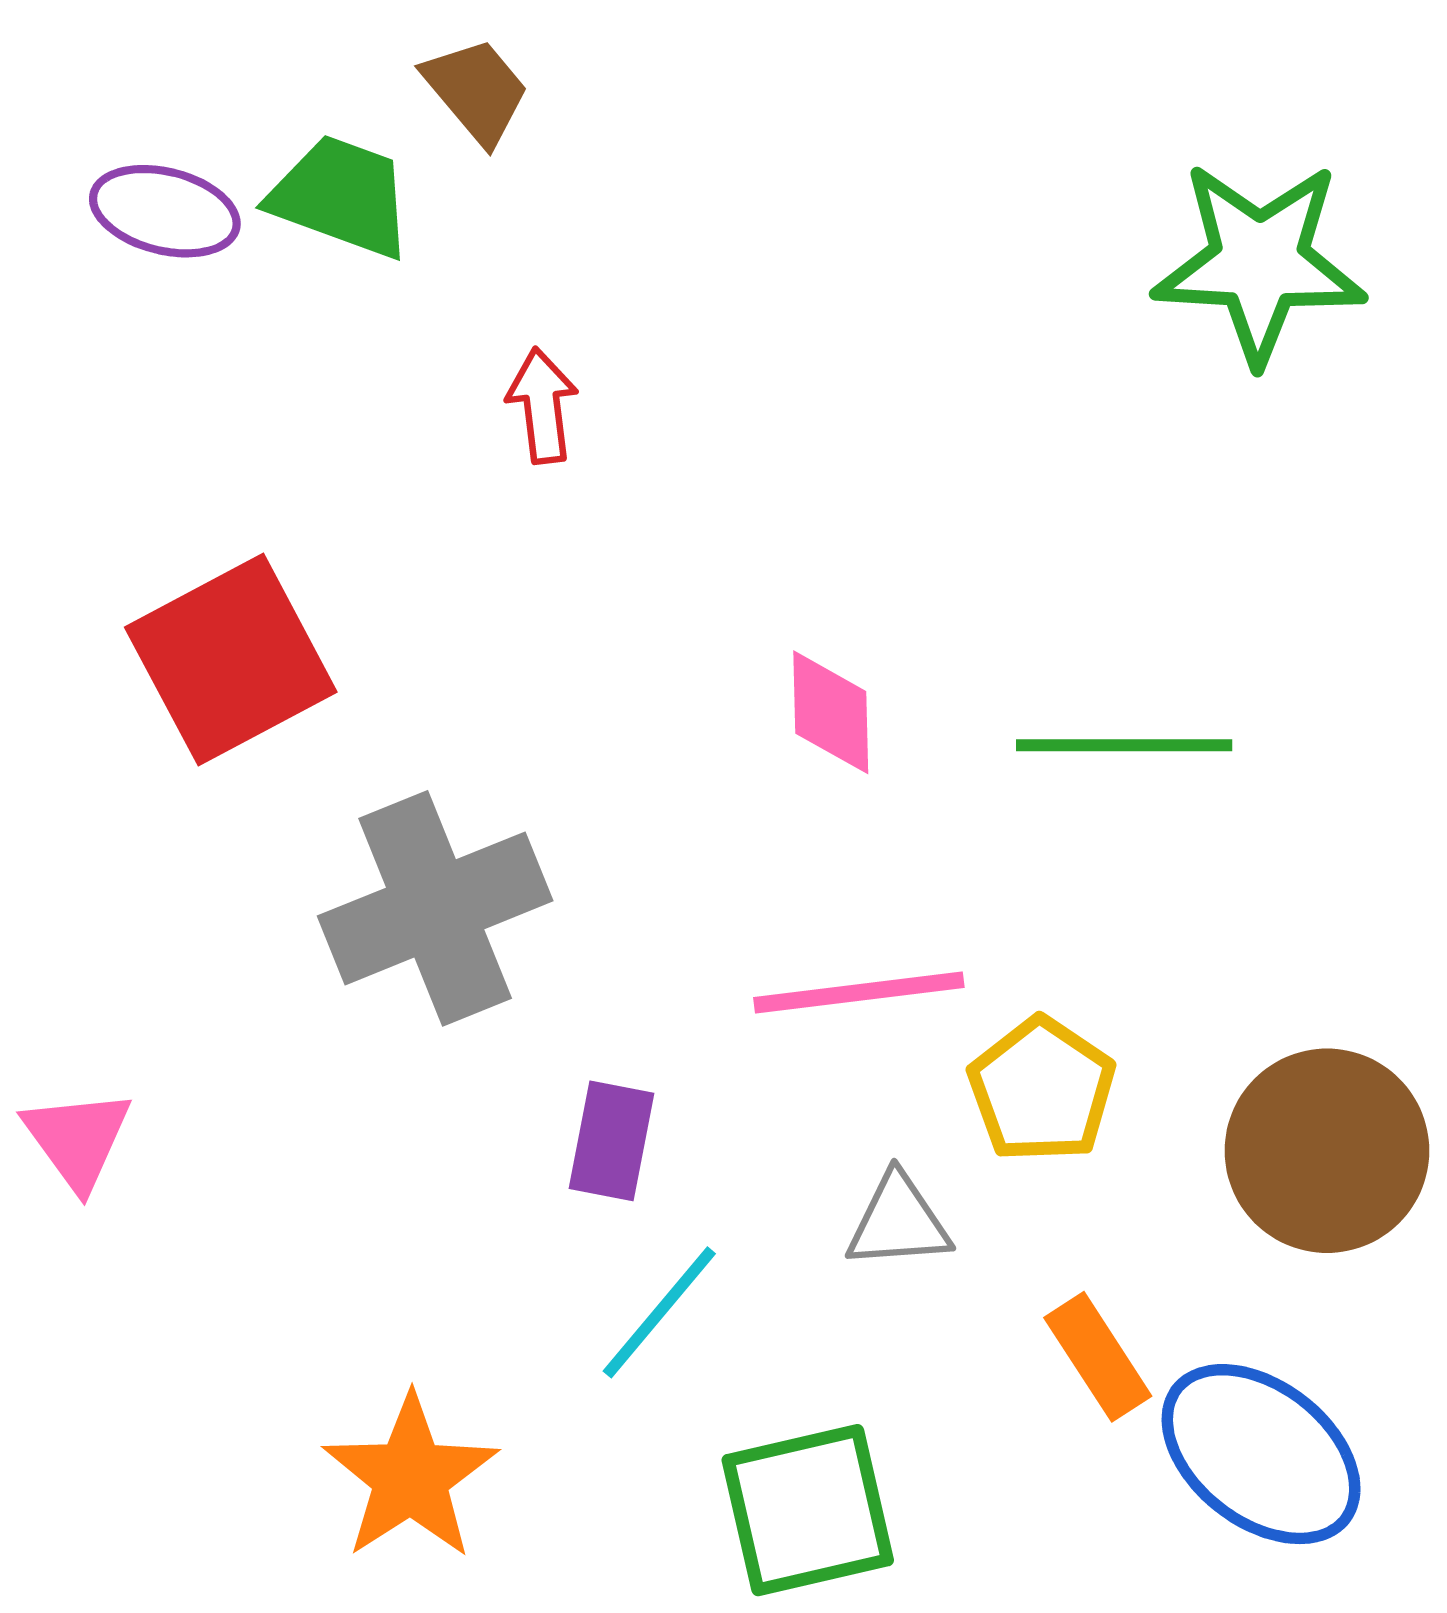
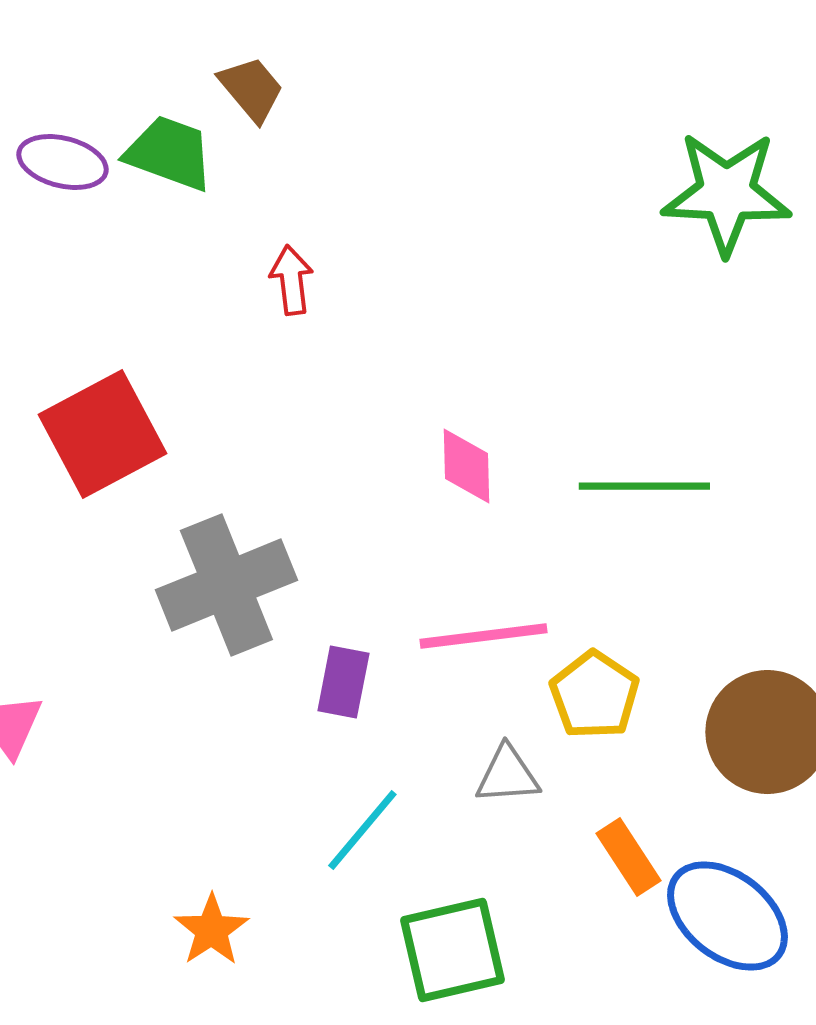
purple rectangle: (612, 1141) -> (343, 682), moved
orange star: (410, 1477) -> (211, 930), size x0.7

